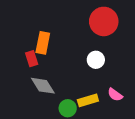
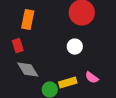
orange rectangle: (43, 43) -> (28, 20), moved

